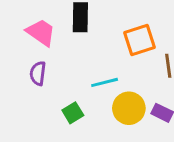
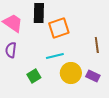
orange square: (139, 40) -> (59, 28), moved

